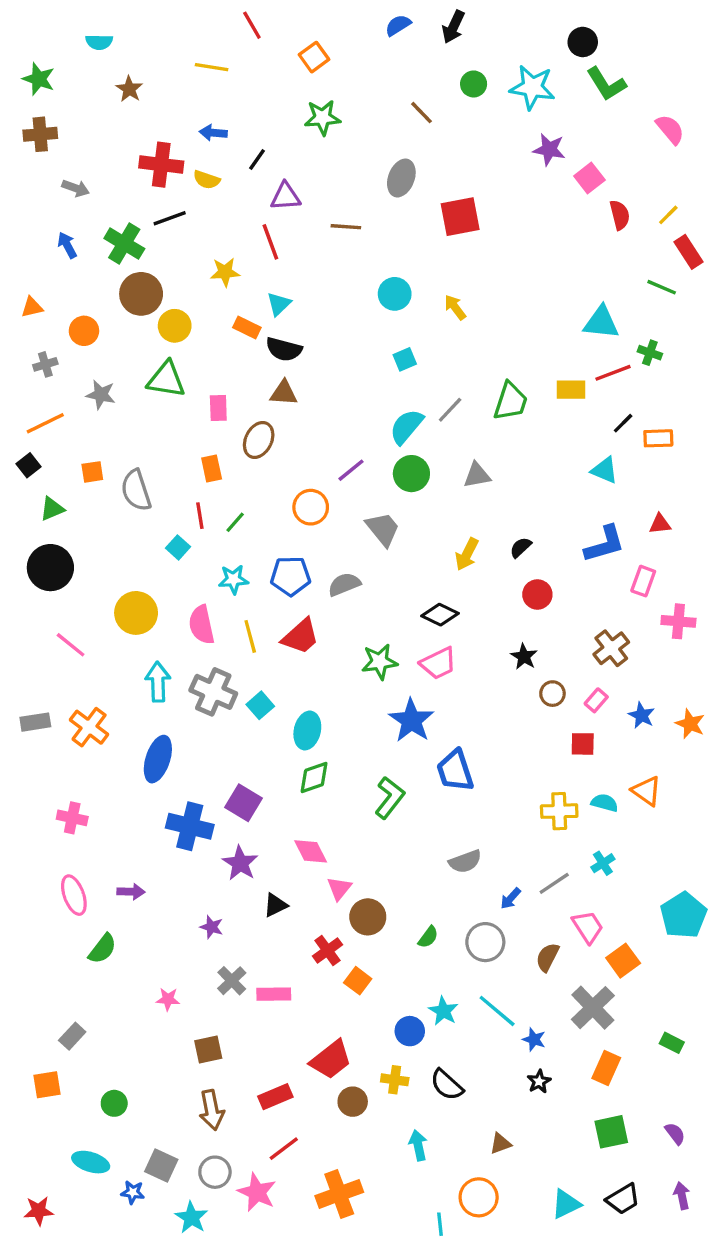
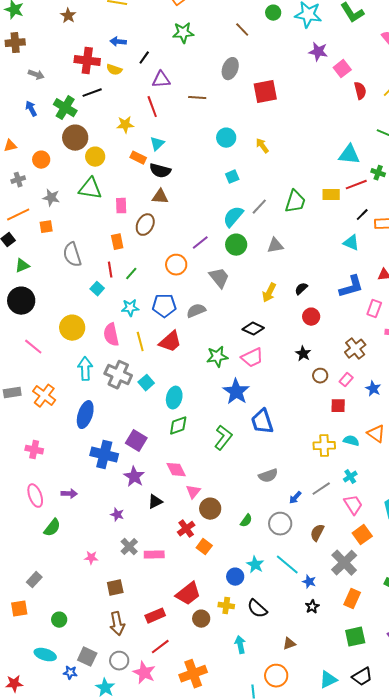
orange square: (92, 472) -> (46, 227), moved
pink trapezoid: (588, 927) -> (353, 505), moved

